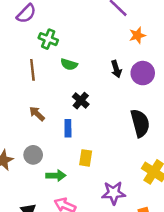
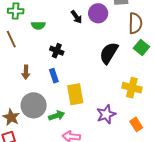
brown arrow: (37, 114) -> (26, 72), turned -112
black semicircle: (140, 123) -> (109, 53), turned -115
gray circle: (33, 155) -> (34, 105), size x1.6
yellow rectangle: (86, 158) -> (75, 94), size x1.5

